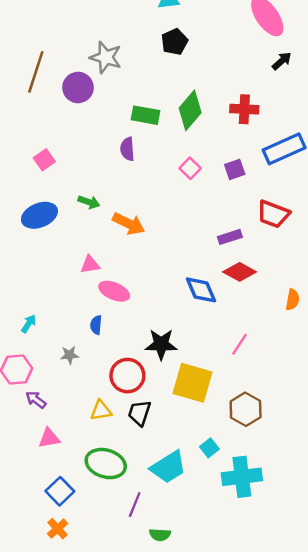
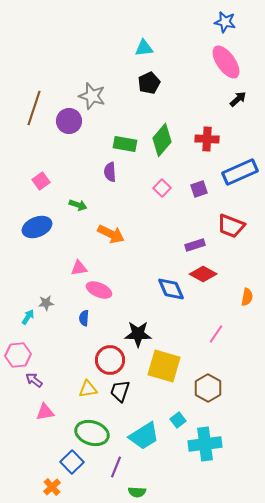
green arrow: (89, 202) -> (78, 205), moved
pink line: (240, 344) -> (216, 334), moved
gray star: (70, 355) -> (46, 303), moved
blue square: (60, 491) -> (72, 462), moved

